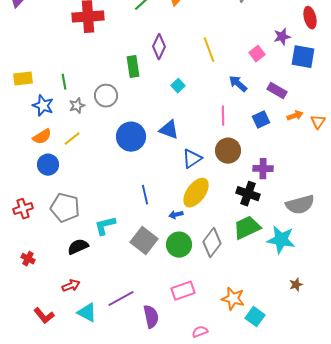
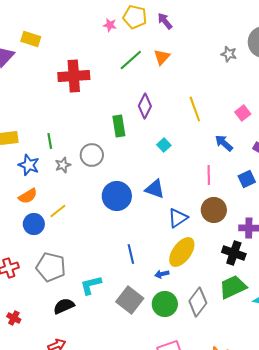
yellow line: (72, 139) -> (58, 211), moved

